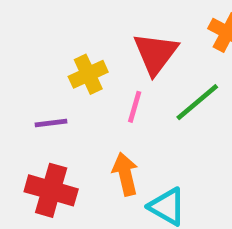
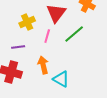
purple line: (51, 123) -> (18, 47), moved

